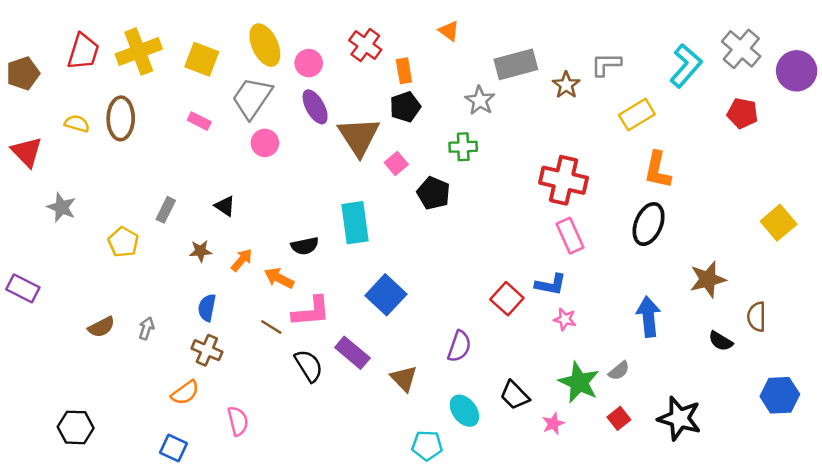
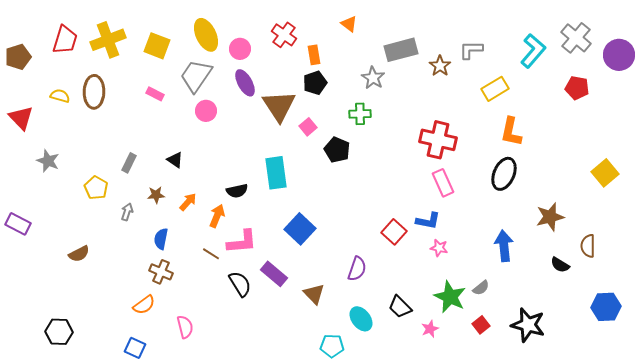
orange arrow: (279, 278) -> (217, 216), turned 85
gray arrow: (146, 328) -> (127, 212), moved

